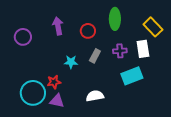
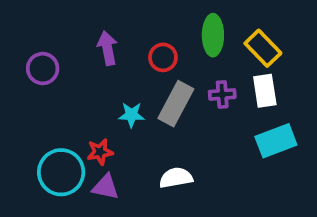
yellow rectangle: (153, 27) -> (263, 48), moved
gray rectangle: (95, 56) -> (176, 104), size x1.6
cyan rectangle: (132, 76) -> (276, 141), moved

